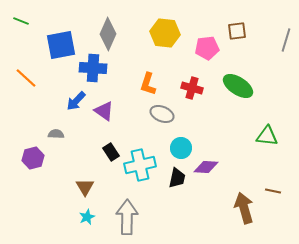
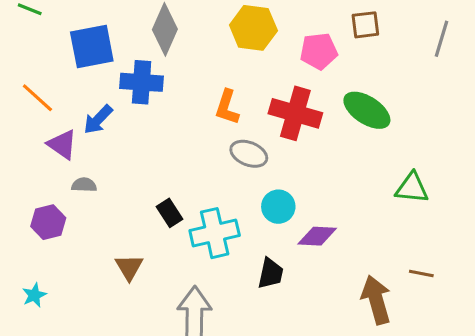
red cross: (192, 88) -> (295, 113), size x1.5
blue arrow: (76, 101) -> (98, 120), moved
purple triangle: (104, 111) -> (62, 144), moved
black trapezoid: (177, 178) -> (271, 273), moved
cyan star: (87, 217) -> (34, 295), moved

